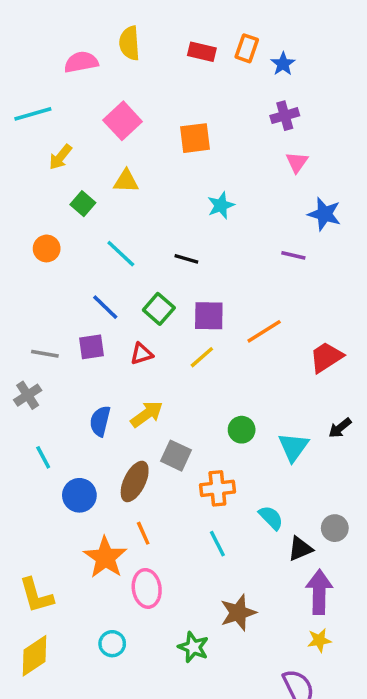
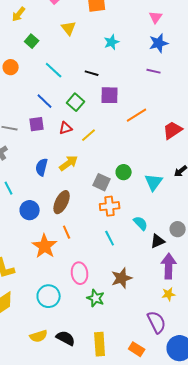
yellow triangle: (126, 181) -> (69, 28), moved, turned 49
blue star: (324, 214) -> (159, 43), moved, turned -30
purple square: (209, 316) -> (110, 95), moved
yellow line: (202, 357) -> (89, 135), moved
gray square: (176, 456) -> (102, 182), moved
pink ellipse: (147, 588) -> (80, 273), moved
cyan circle: (112, 644) -> (49, 296), size x1.5

